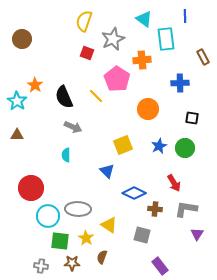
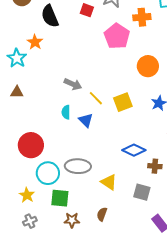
yellow line: (96, 96) -> (96, 98), moved
black semicircle: (64, 97) -> (50, 16), moved
blue triangle: (107, 171) -> (86, 120), moved
yellow star: (86, 238) -> (27, 195), moved
gray cross: (41, 266) -> (30, 221), moved, turned -32

